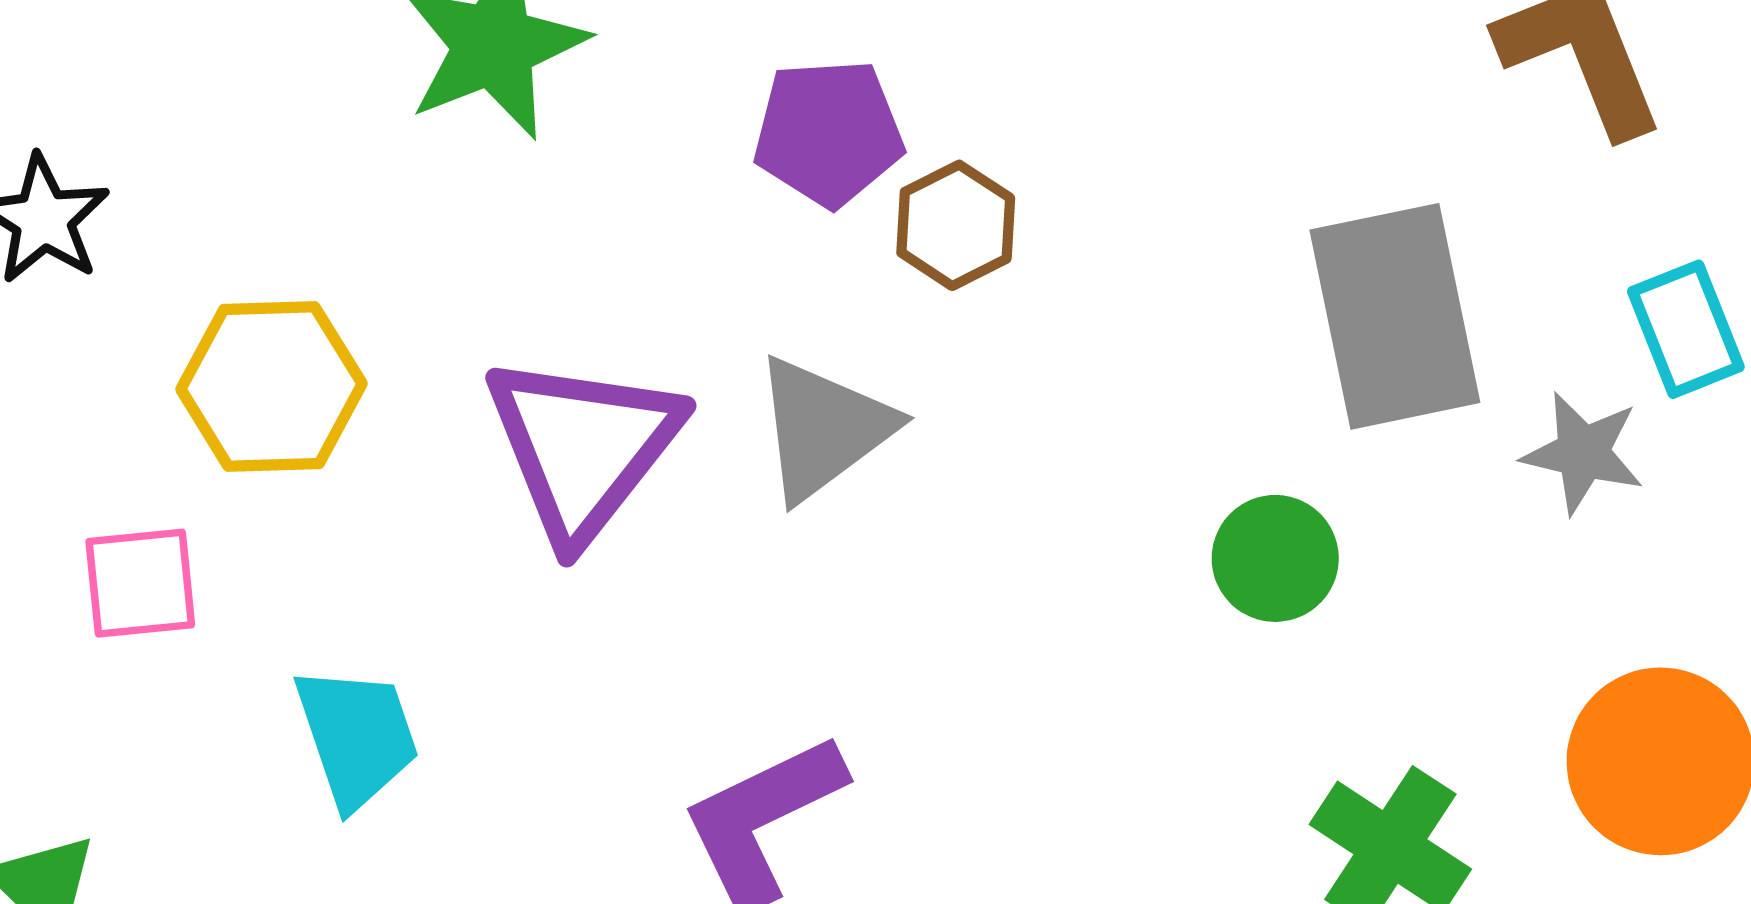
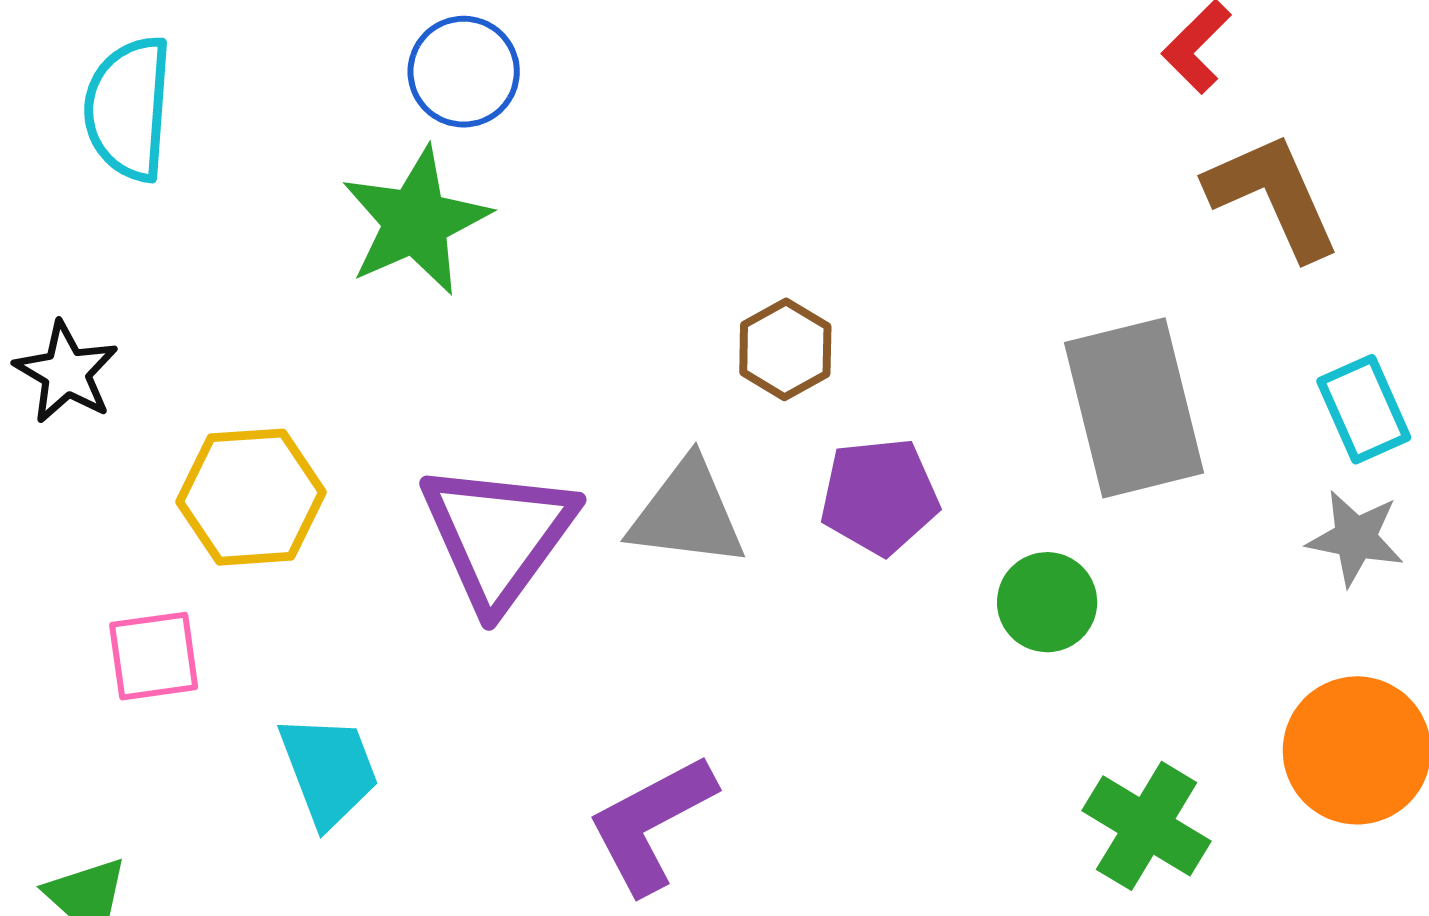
purple pentagon: (829, 133) -> (879, 496), moved
gray triangle: (823, 428) -> (687, 513), turned 46
gray star: (1583, 453) -> (1355, 538), moved

